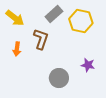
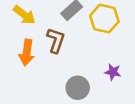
orange arrow: (17, 49) -> (27, 53), size x1.5

